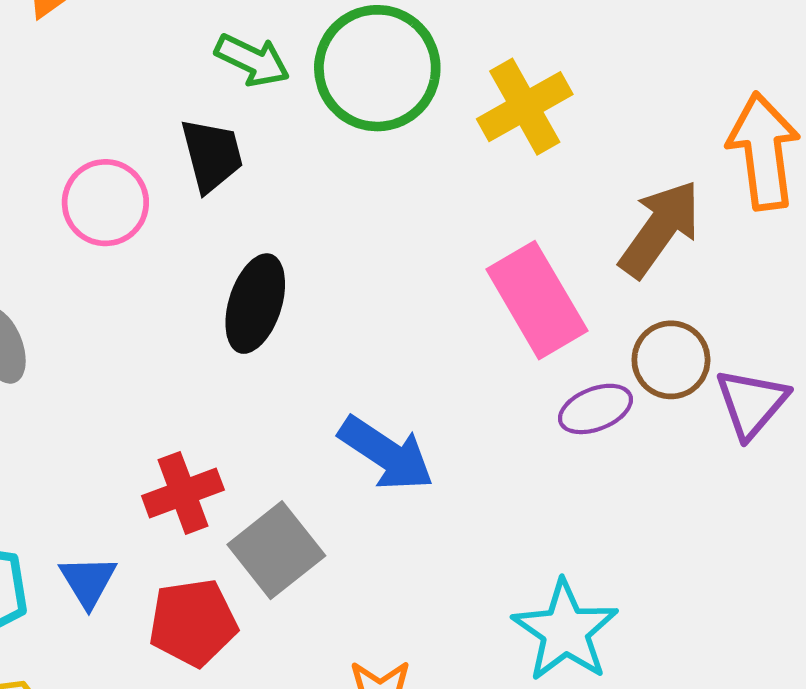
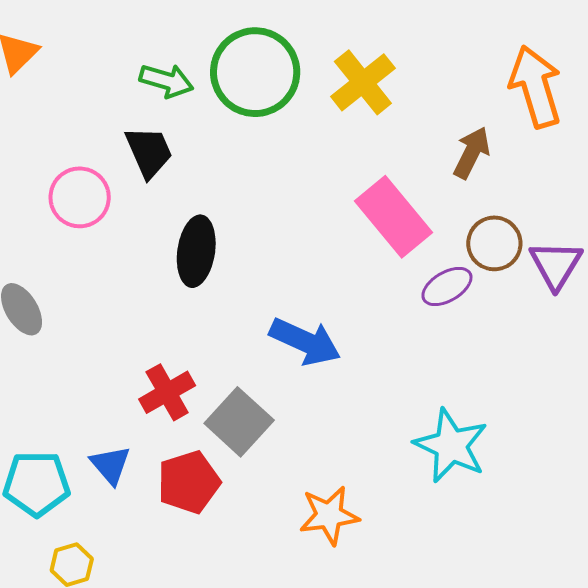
brown arrow: (660, 229) -> (472, 153), size x0.7

